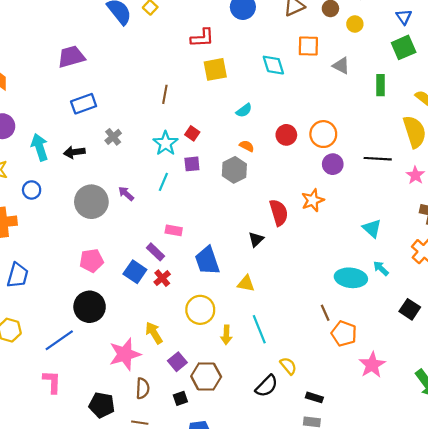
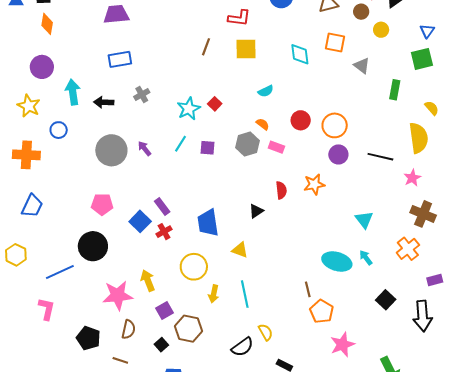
brown line: (165, 94) -> (206, 47), moved
purple square: (192, 164) -> (207, 148), moved
red semicircle: (279, 213) -> (281, 190), size x0.7
pink rectangle: (174, 230) -> (276, 147), moved
black square: (180, 398) -> (161, 345), turned -32

